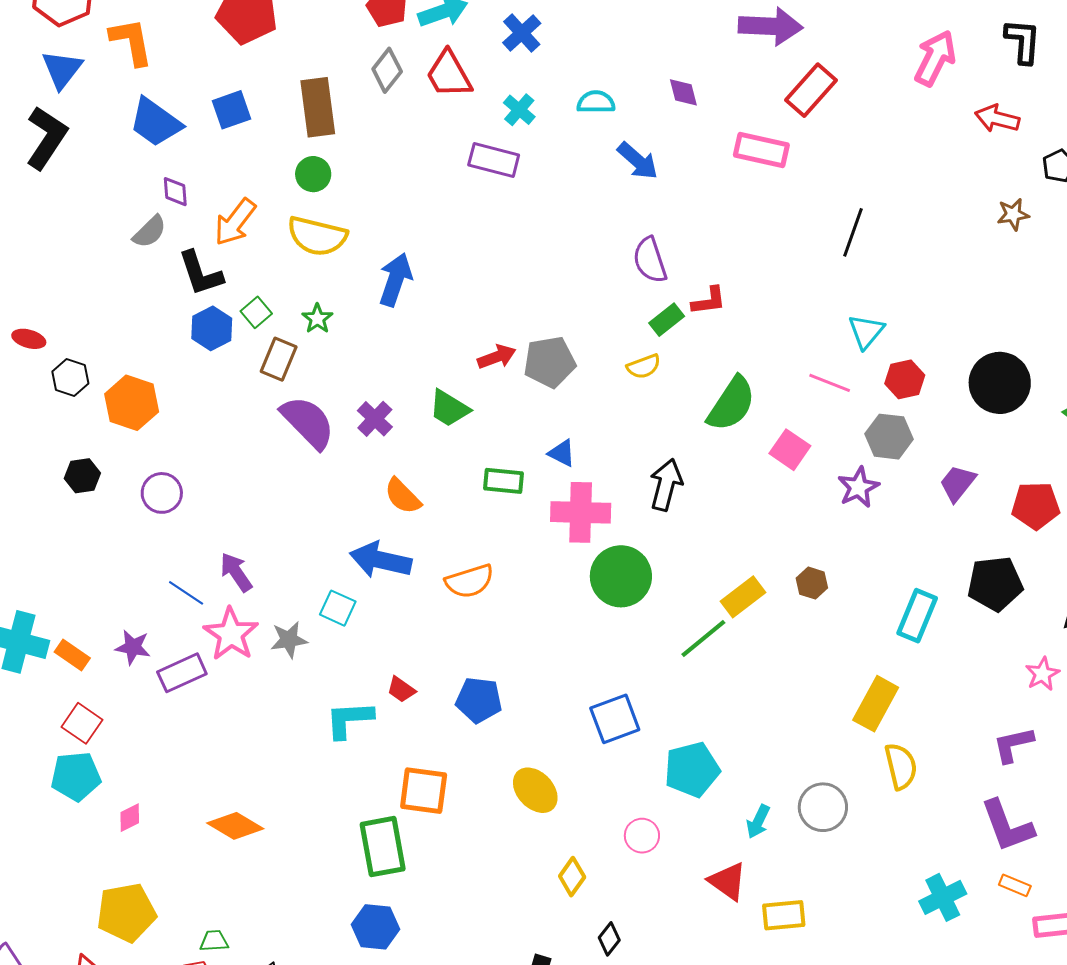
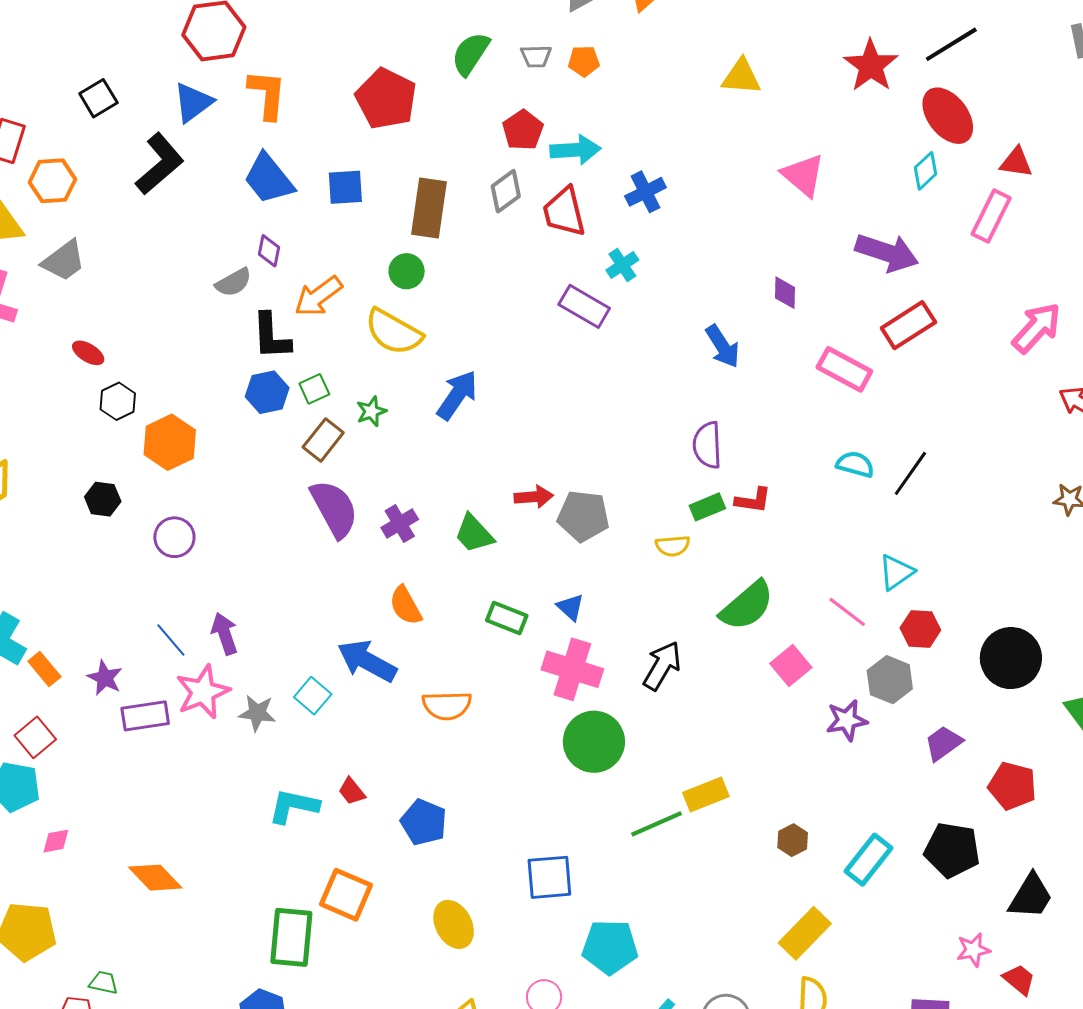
cyan semicircle: (596, 102) -> (855, 464), moved
brown hexagon: (812, 583) -> (793, 840), moved

